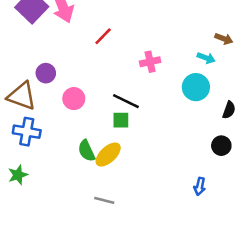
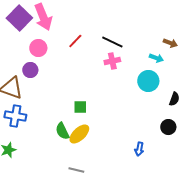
pink circle: (74, 99) -> (38, 48), moved
black line: (126, 101) -> (112, 42), moved
green square: (121, 120) -> (80, 107), moved
blue arrow: (200, 186) -> (139, 149), moved

